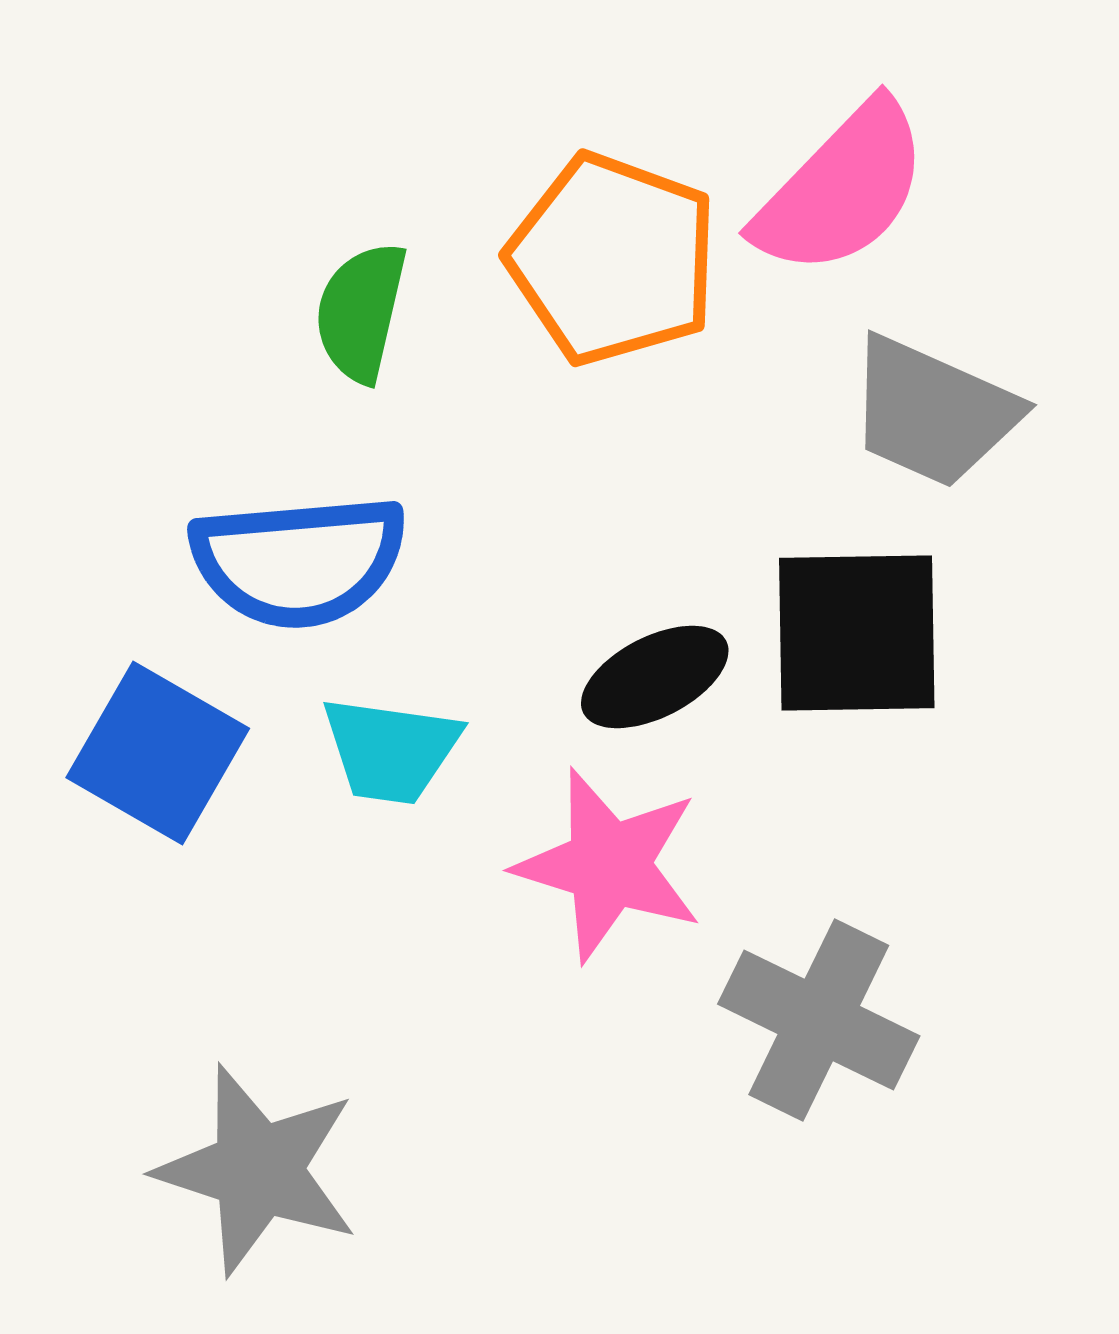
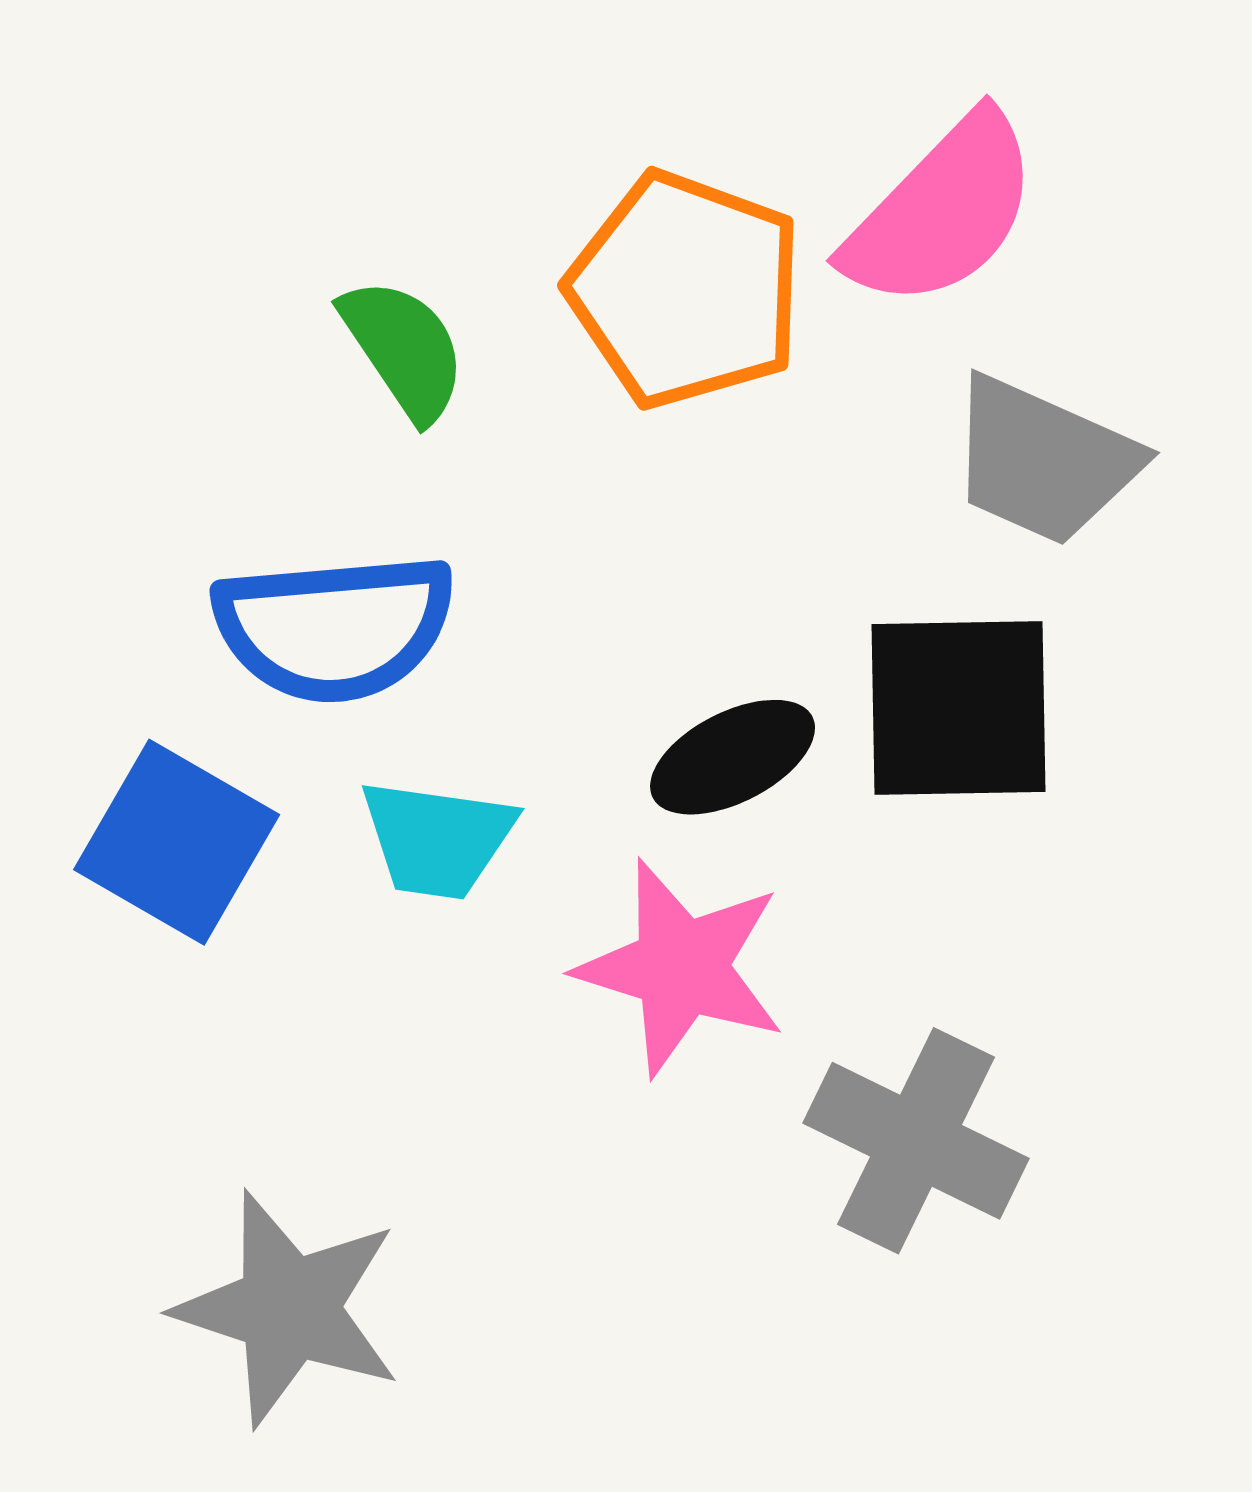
green semicircle: (361, 312) -> (404, 349), turned 133

